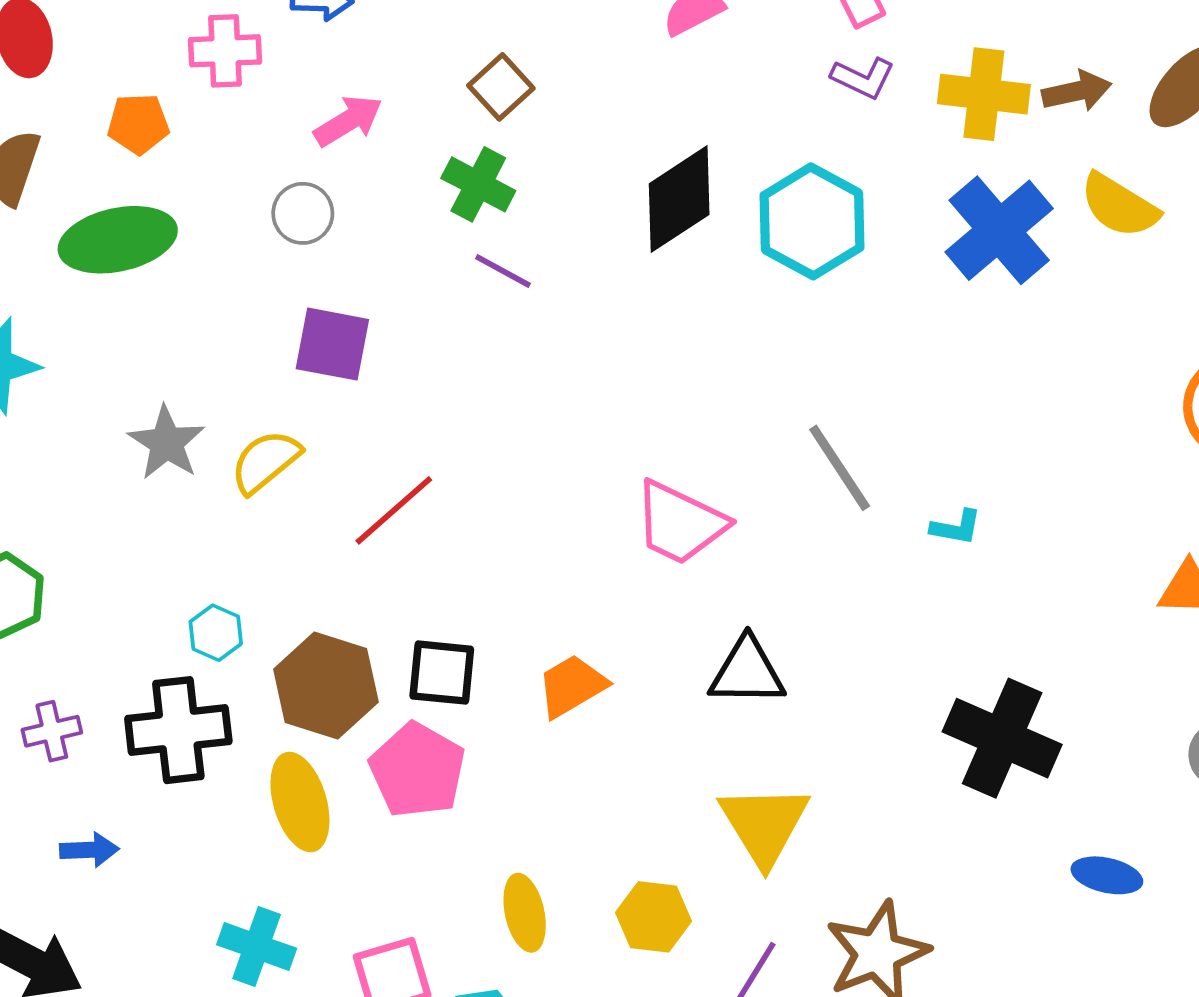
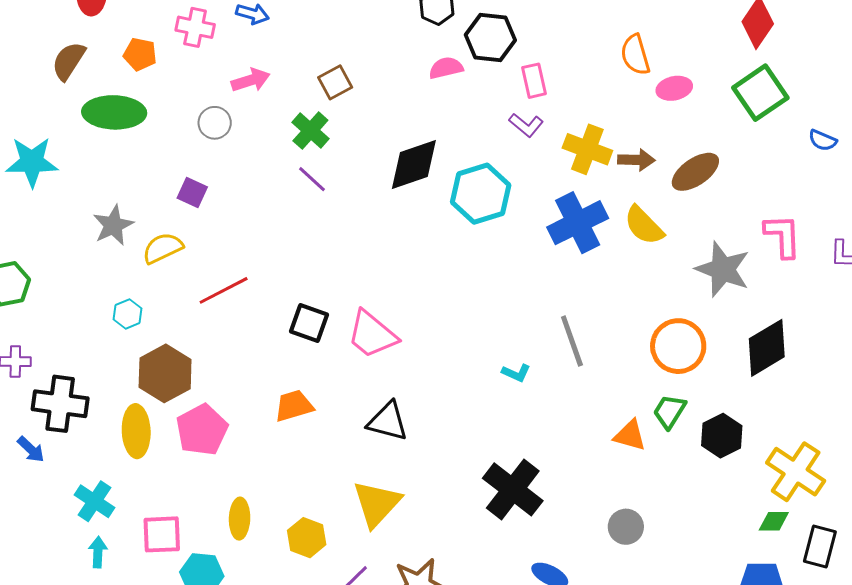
purple square: (332, 344) -> (192, 192), moved, size x0.7
gray line: (840, 468) -> (572, 341), moved
cyan hexagon: (216, 633) -> (128, 314), moved
black square: (442, 673) -> (309, 323), moved
black cross: (178, 730) -> (60, 404), moved
blue arrow: (89, 850) -> (31, 449), moved, turned 32

